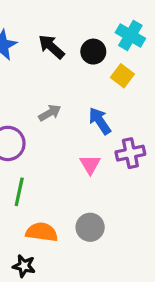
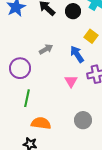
yellow square: (122, 76) -> (91, 36), moved
gray circle: (90, 227) -> (83, 120), moved

